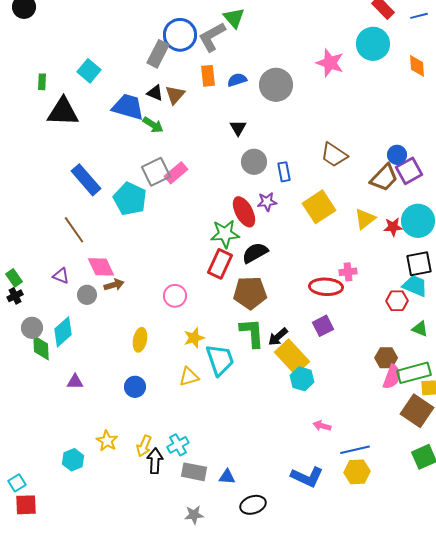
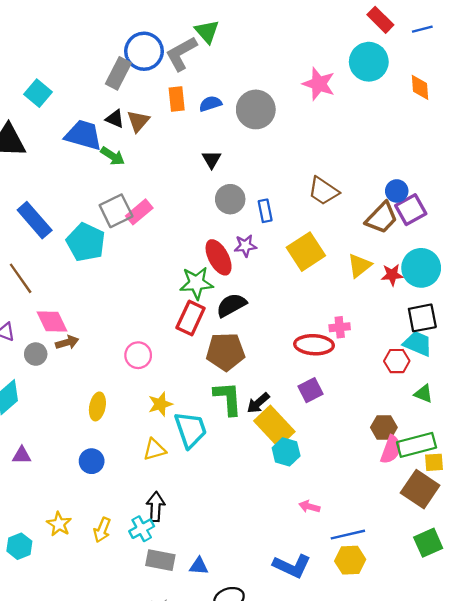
black arrow: (155, 461) -> (156, 507), moved

